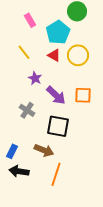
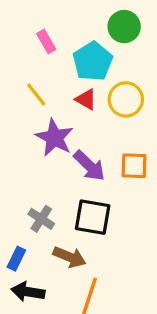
purple star: (35, 78) -> (55, 138), size x1.6
gray cross: (27, 110) -> (41, 219), moved

